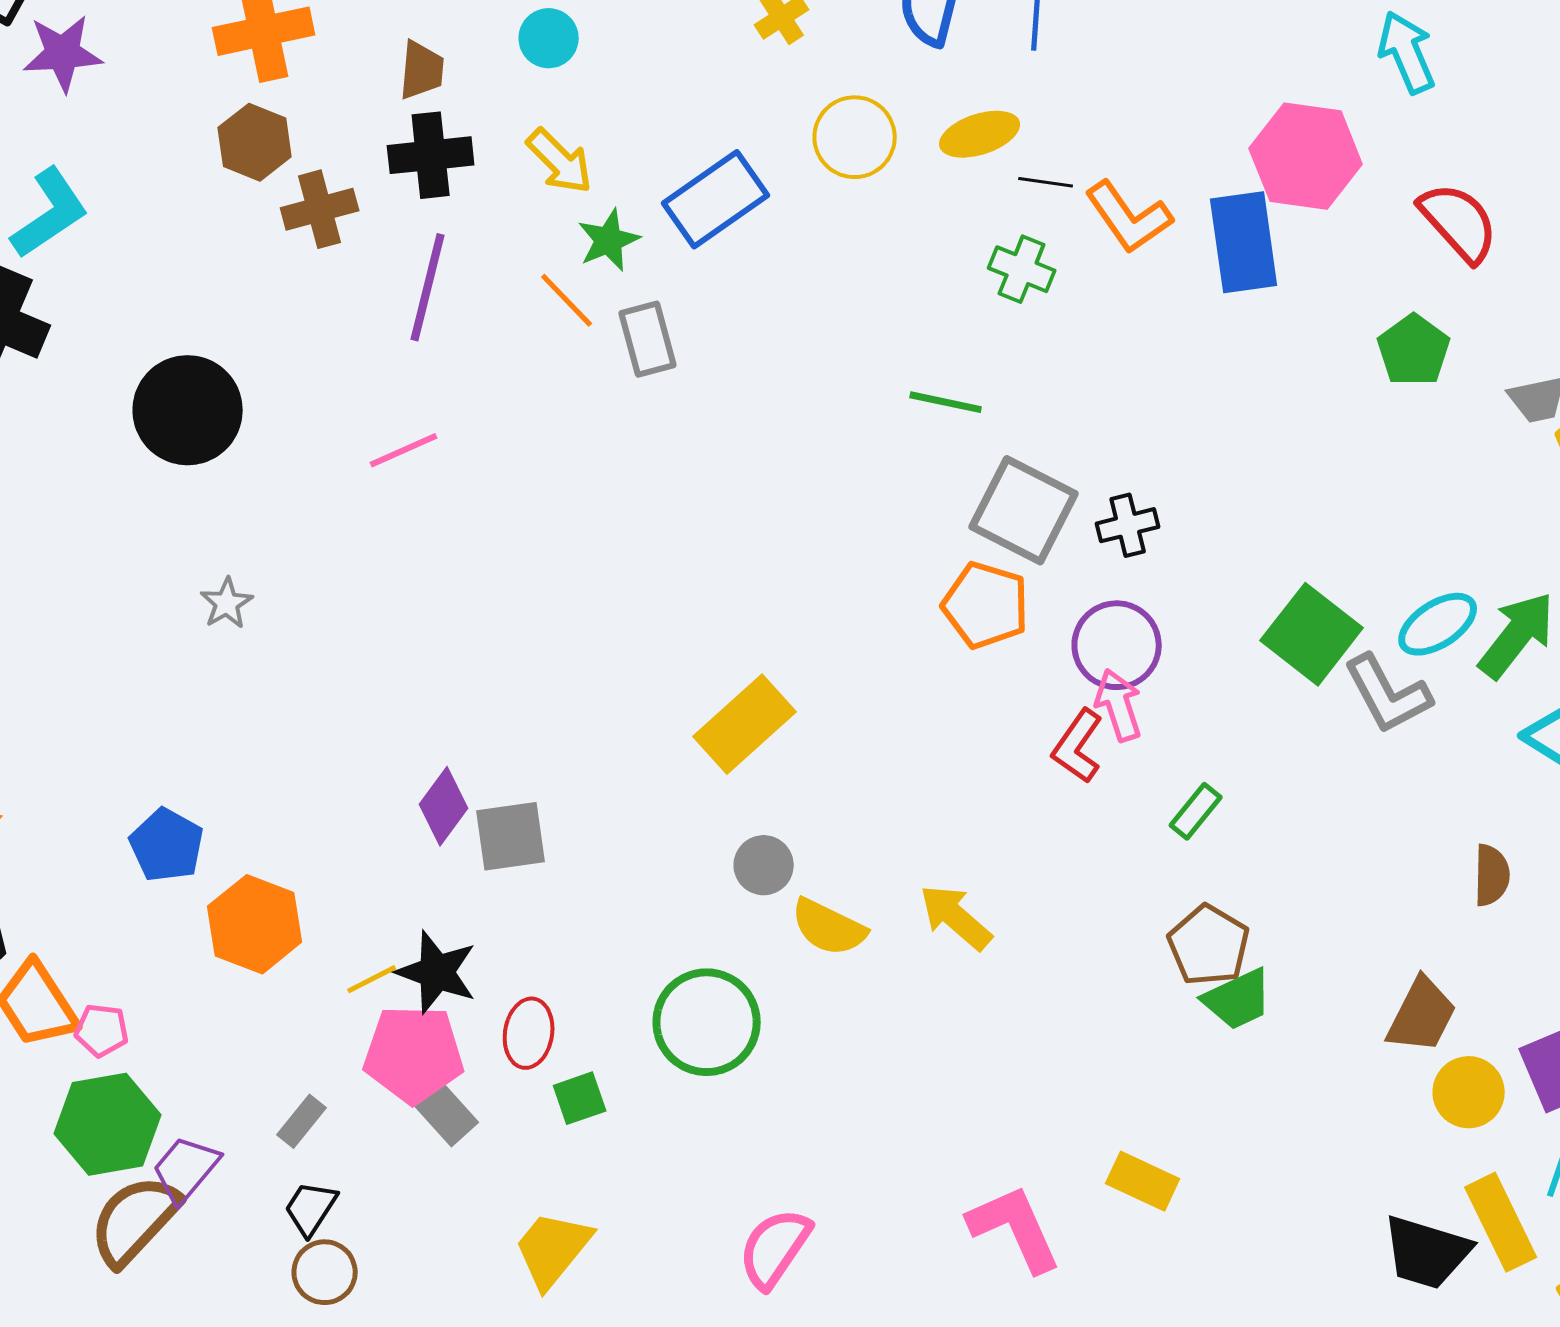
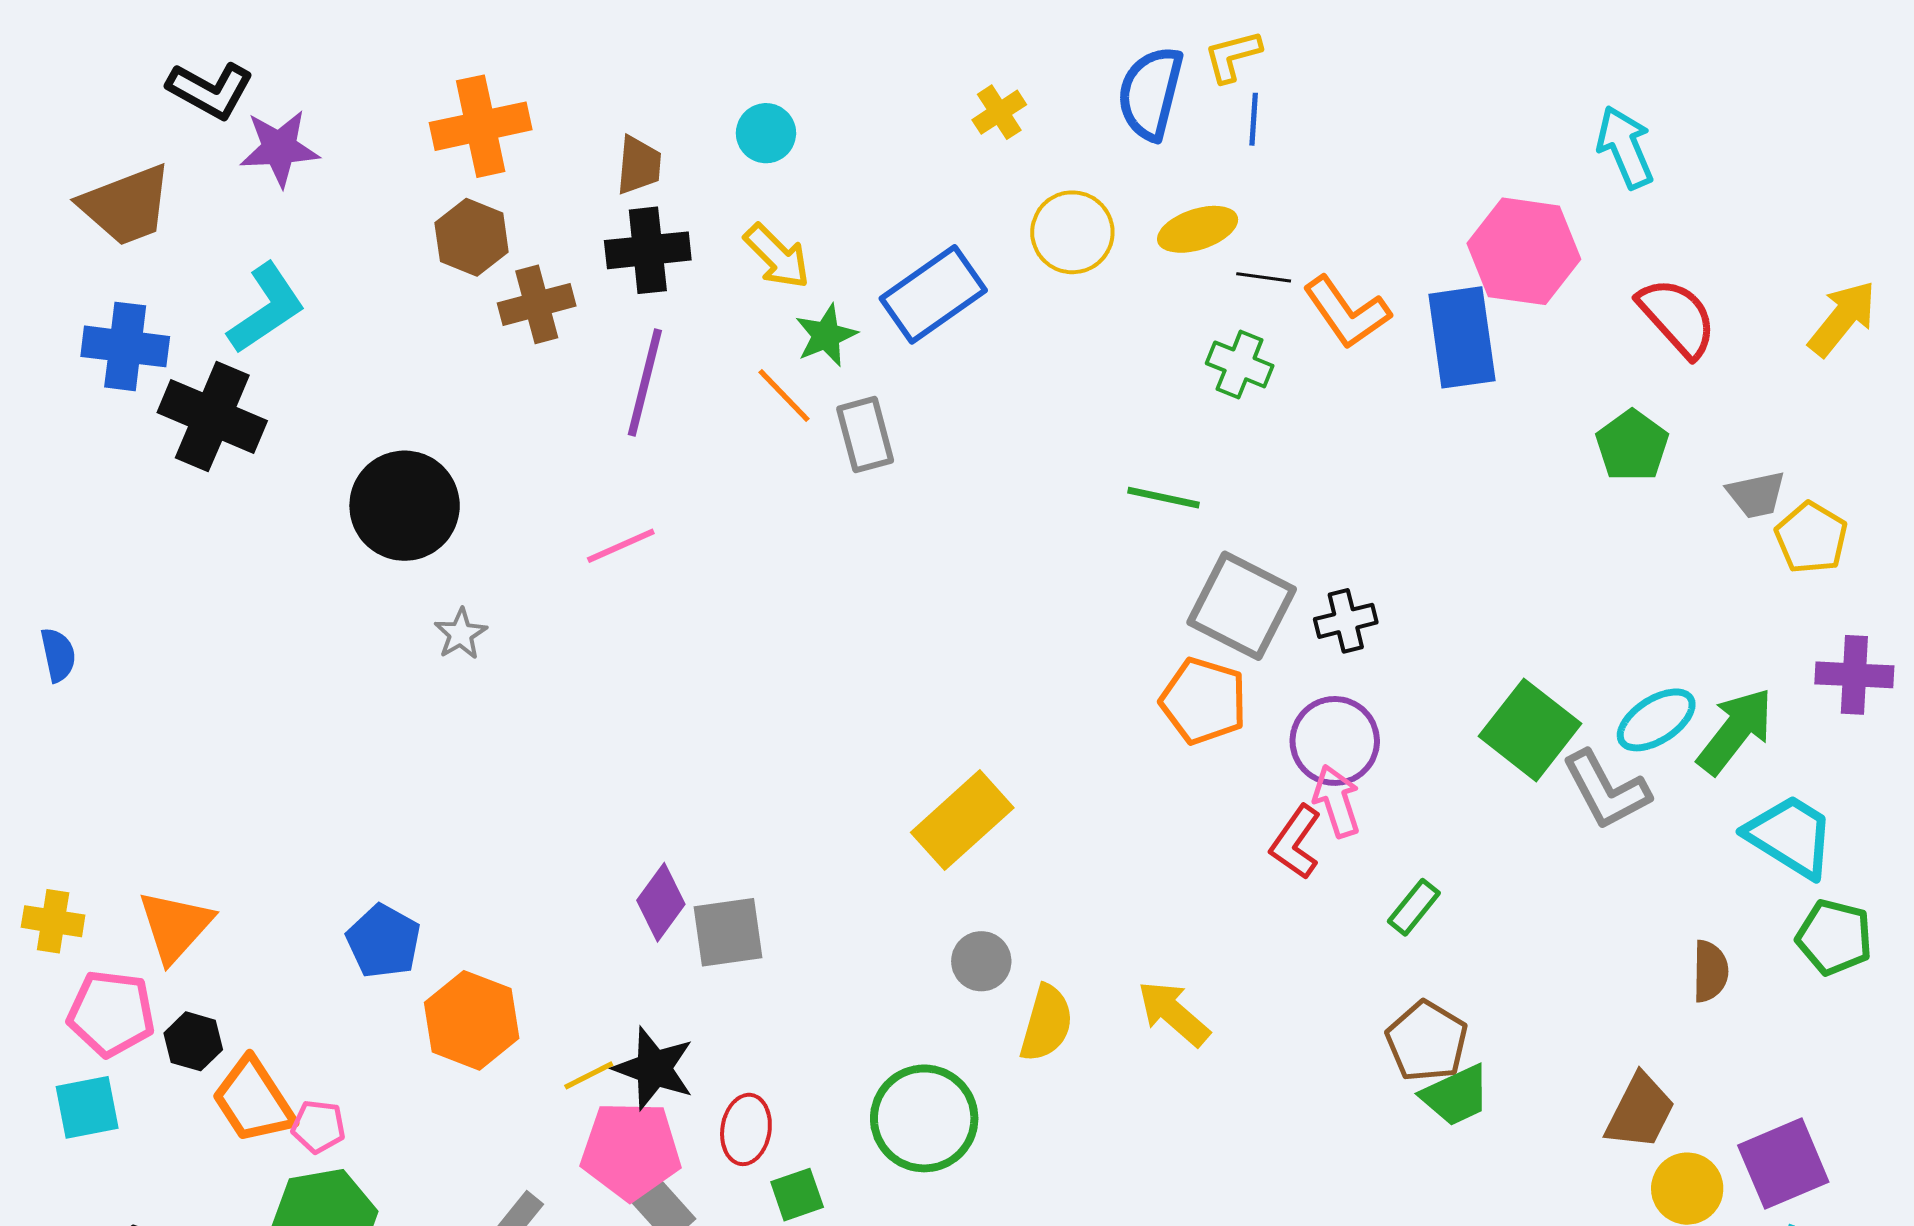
gray star: (227, 603) -> (461, 634), moved
yellow semicircle: (829, 927) -> (1046, 1023), turned -100

